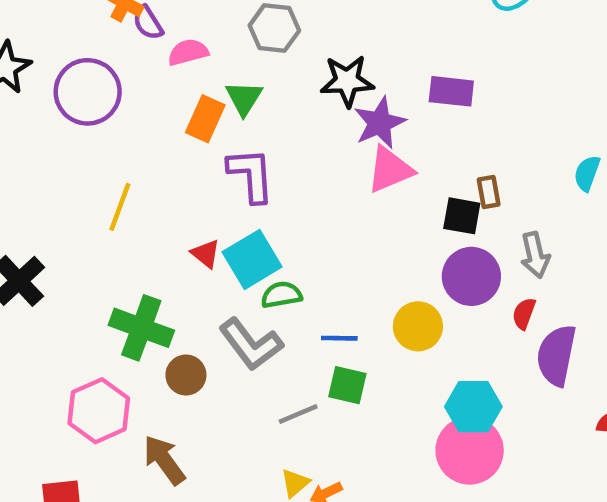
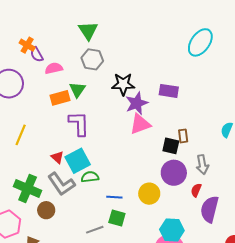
orange rectangle: (205, 119) -> (60, 98), turned 48
gray L-shape: (251, 344) -> (61, 184), moved

